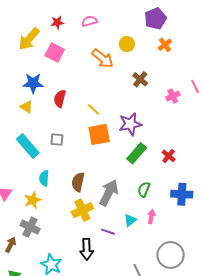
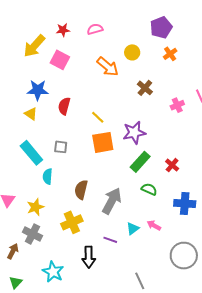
cyan semicircle: (44, 178) -> (48, 176), moved
green semicircle: (144, 189) -> (149, 189), moved, turned 91
yellow cross: (82, 210) -> (72, 222), moved
pink arrow: (151, 217) -> (154, 225), turned -72
gray circle: (171, 255) -> (184, 256), moved

